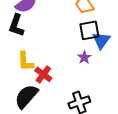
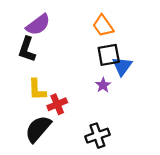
red cross: (43, 74) -> (57, 104), turned 30

